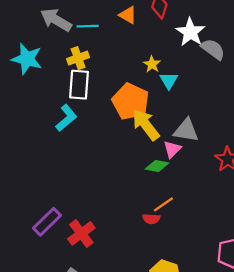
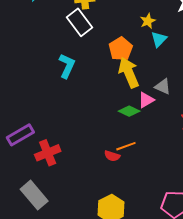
white rectangle: (79, 85) -> (80, 22), turned -56
orange pentagon: (131, 102) -> (121, 49), size x0.7
cyan L-shape: (66, 118) -> (67, 66), moved, turned -40
gray triangle: (186, 130) -> (163, 87), size x0.7

